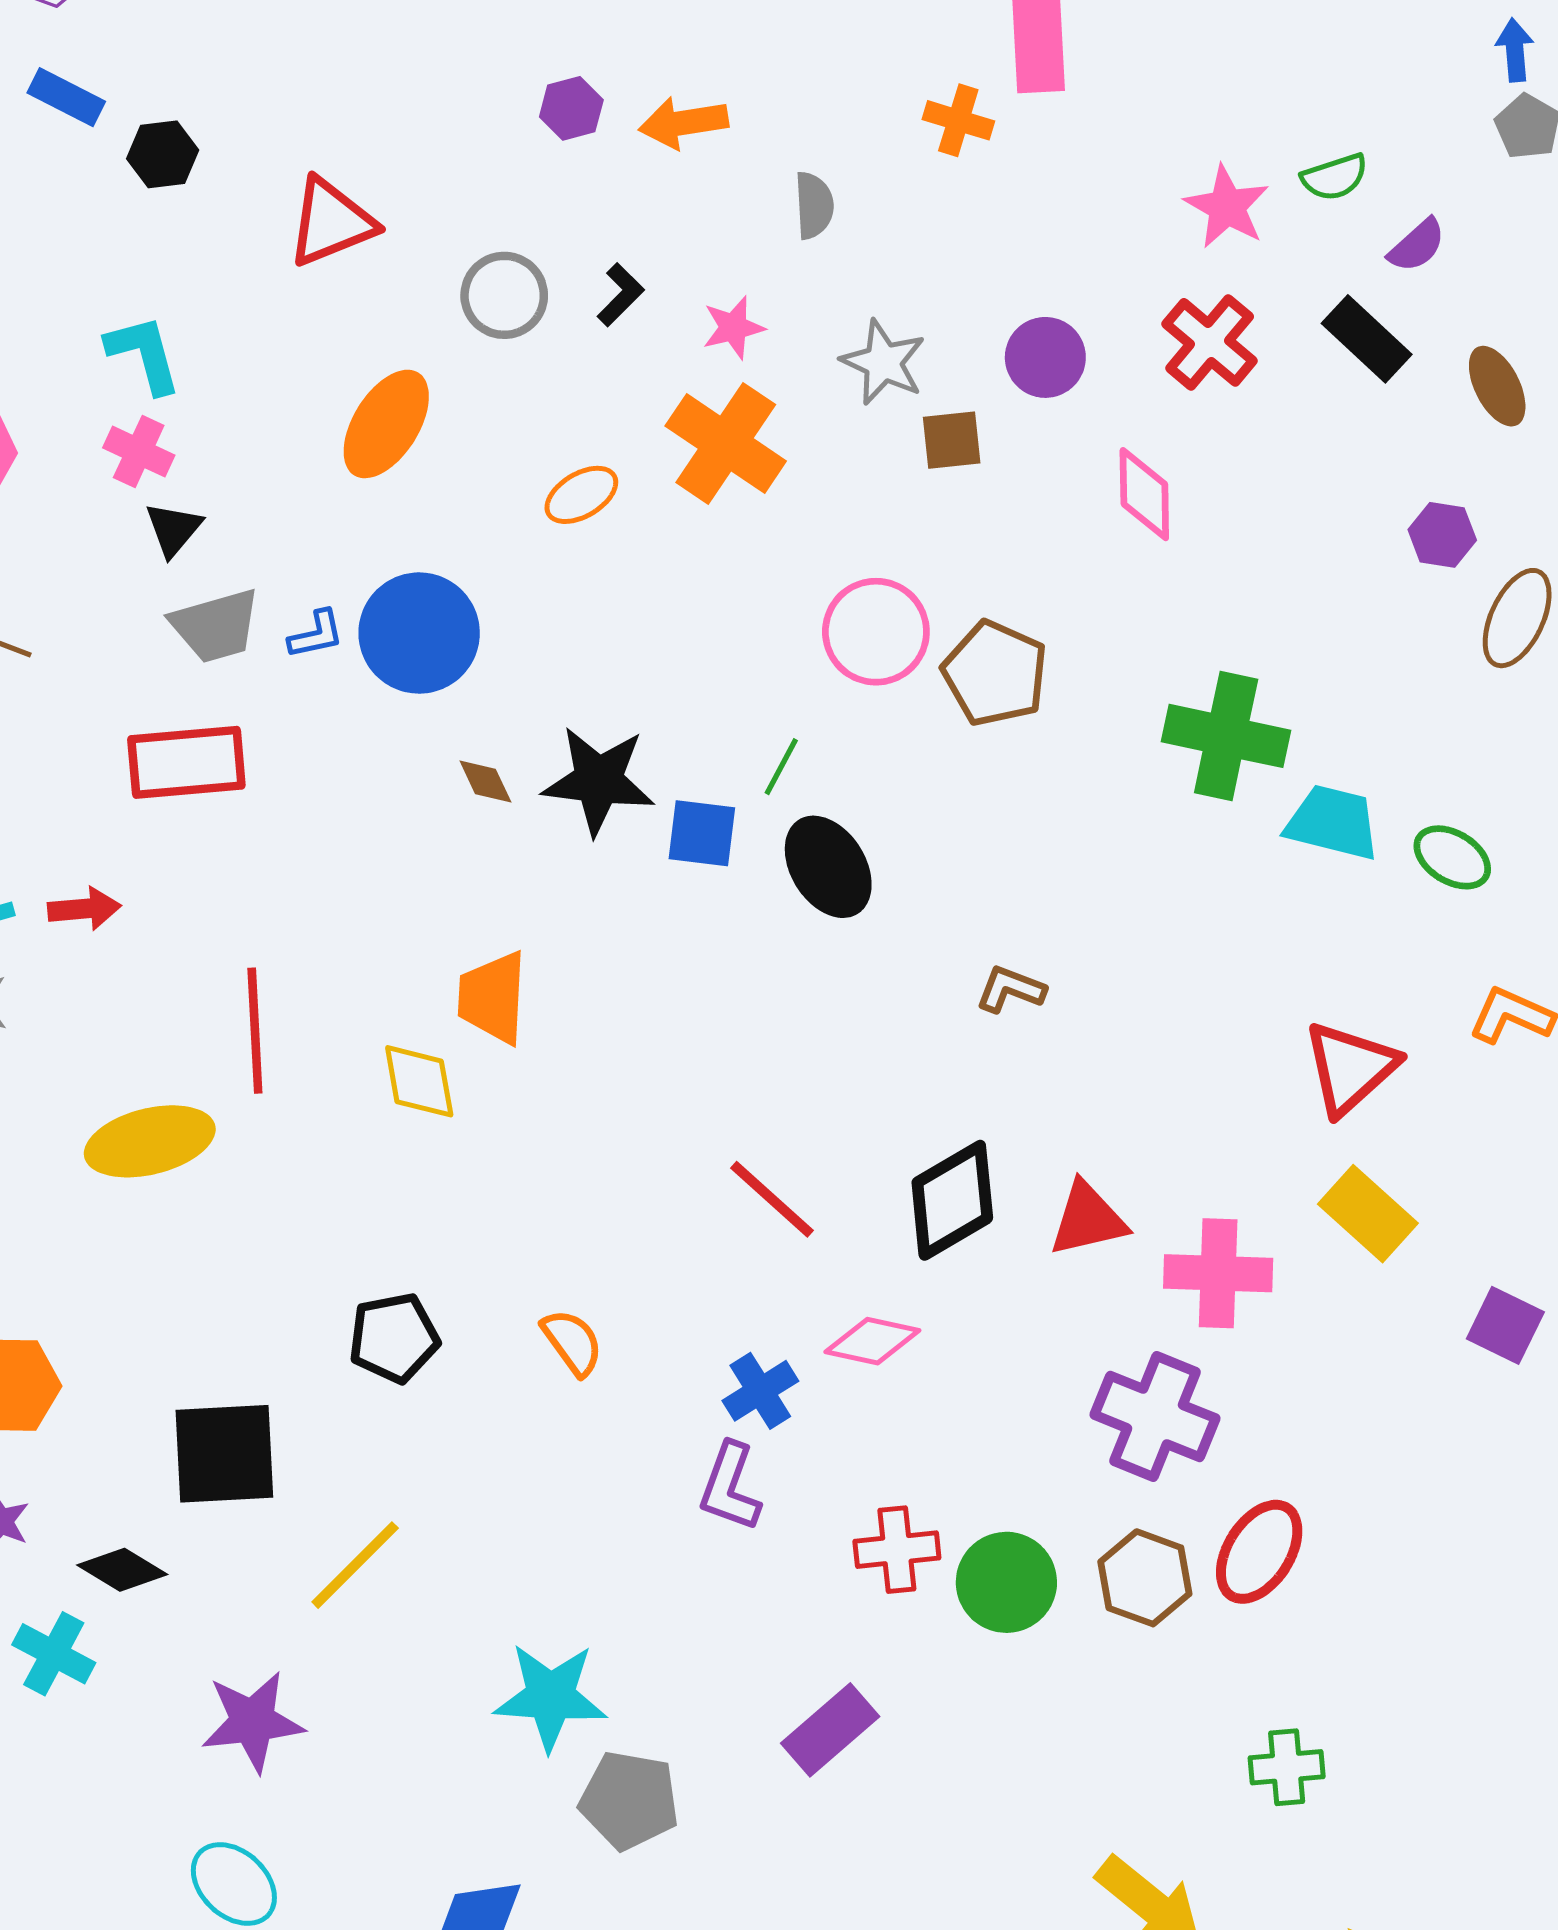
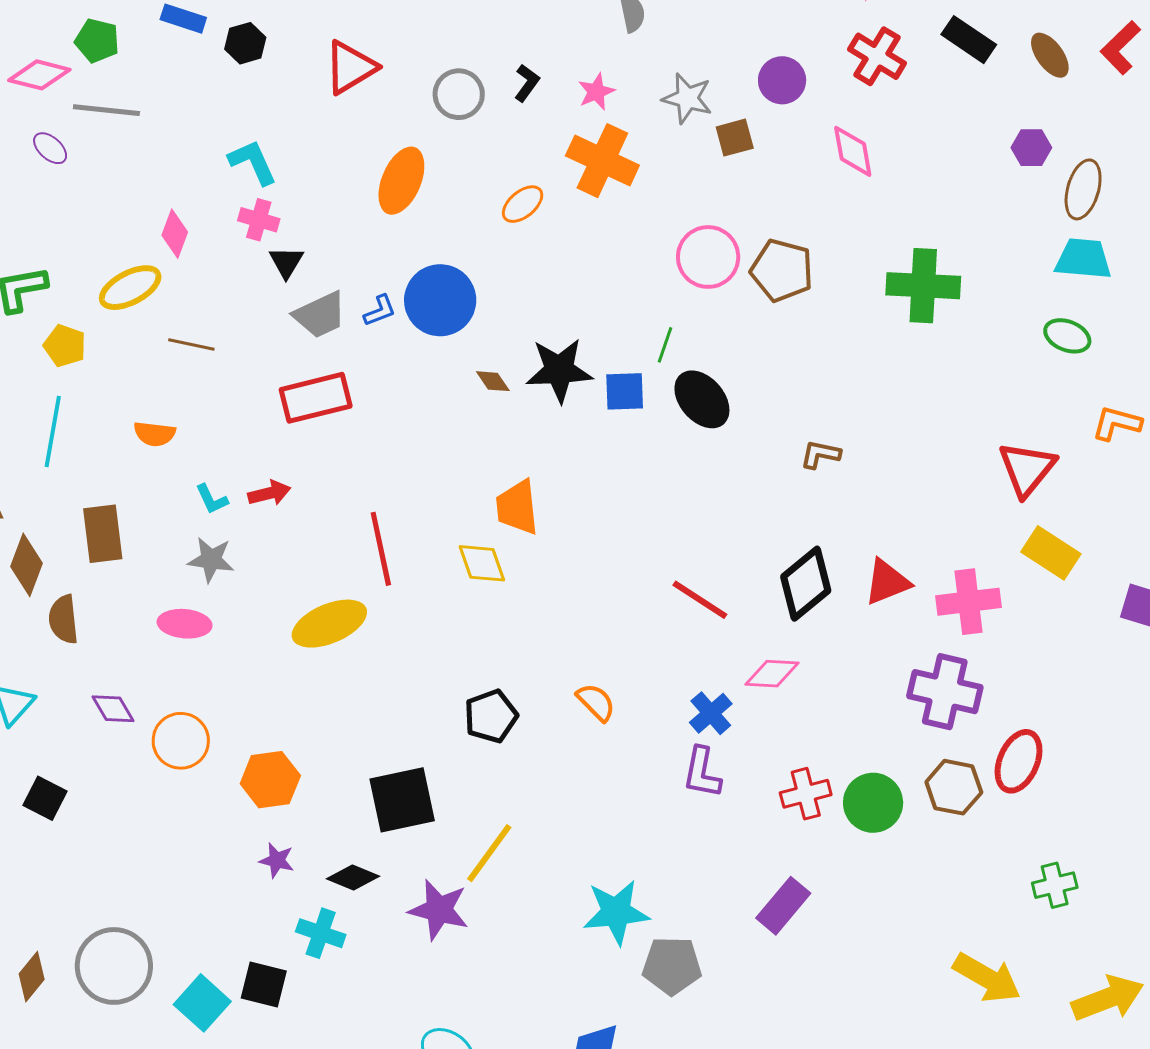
cyan trapezoid: (1333, 822) -> (1083, 259), moved
purple star: (252, 1721) -> (439, 910), moved, turned 30

